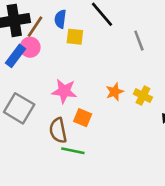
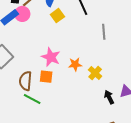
yellow square: (75, 37) -> (57, 16), turned 32
pink star: (64, 91) -> (51, 57), moved
orange square: (83, 118) -> (46, 77), turned -32

